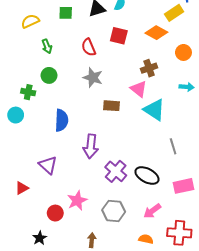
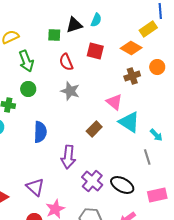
green square: (66, 13) -> (54, 35), moved
green arrow: (47, 46) -> (26, 61), size x1.5
brown cross: (149, 68) -> (132, 76), moved
cyan arrow: (187, 87) -> (156, 135), moved, turned 40
brown rectangle: (112, 106) -> (94, 129), moved, turned -49
purple triangle: (48, 165) -> (35, 187), moved

